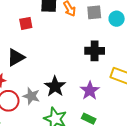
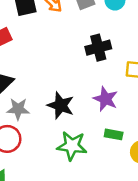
gray star: (31, 96) -> (18, 109), moved

